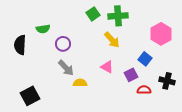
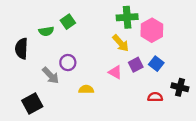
green square: (93, 14) -> (68, 22), moved
pink hexagon: (161, 34) -> (152, 30), moved
purple circle: (63, 44) -> (68, 63), moved
gray arrow: (66, 68) -> (51, 75), moved
purple square: (131, 75) -> (136, 65), moved

